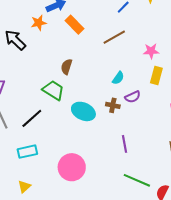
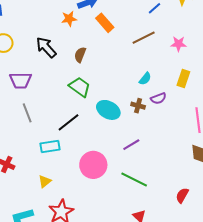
black arrow: (15, 40) -> (46, 47), moved
pink star: (151, 51) -> (179, 44), moved
brown semicircle: (67, 67) -> (80, 55), moved
black line: (32, 118) -> (68, 122), moved
purple line: (125, 144) -> (131, 145), moved, turned 66
green line: (137, 180) -> (134, 180), moved

